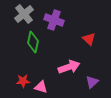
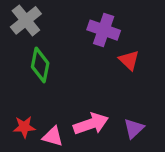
purple cross: (54, 20) -> (104, 30), moved
pink arrow: (69, 67) -> (91, 124), moved

